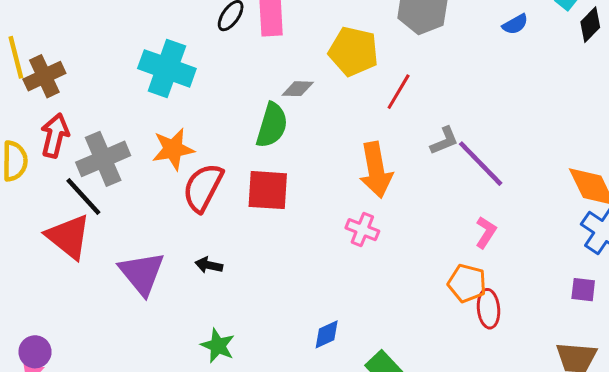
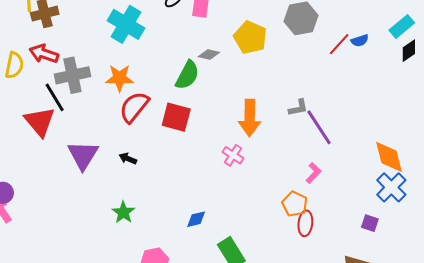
red line: (399, 92) -> (339, 44), moved
red arrow: (55, 135) -> (44, 54), turned -96

